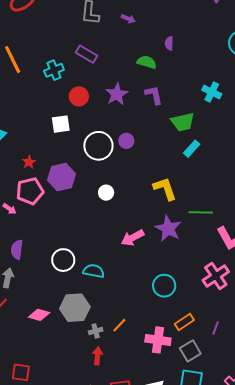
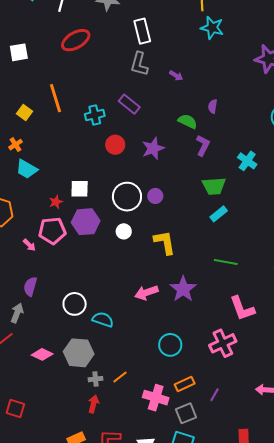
purple L-shape: (154, 95) -> (203, 145), moved, turned 30
white square: (61, 124) -> (80, 189), moved
yellow L-shape: (165, 189) -> (165, 242), moved
white circle: (106, 193) -> (124, 231), moved
green line: (201, 212) -> (226, 262), moved

